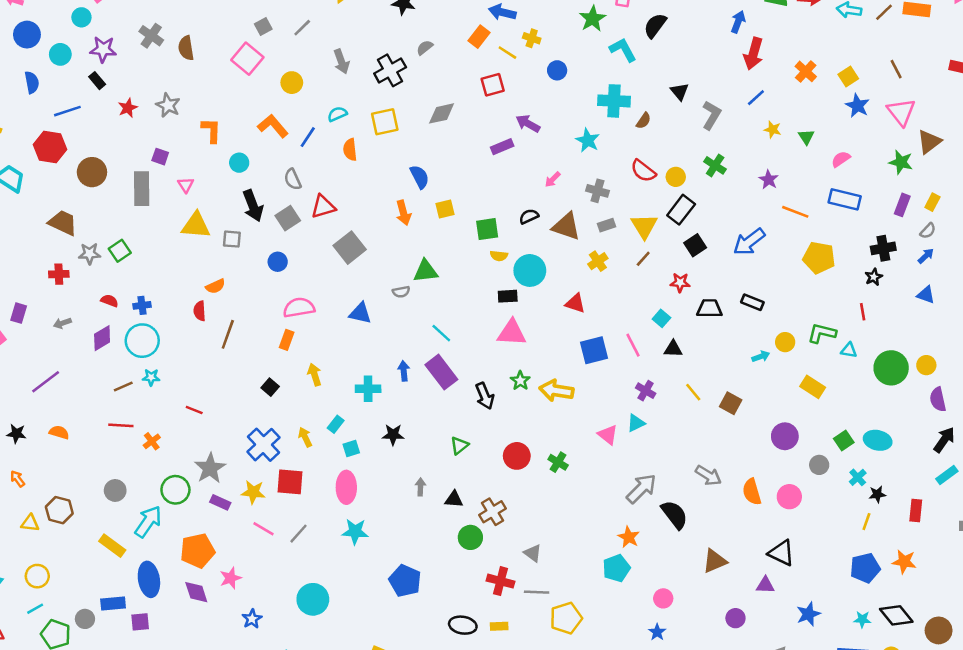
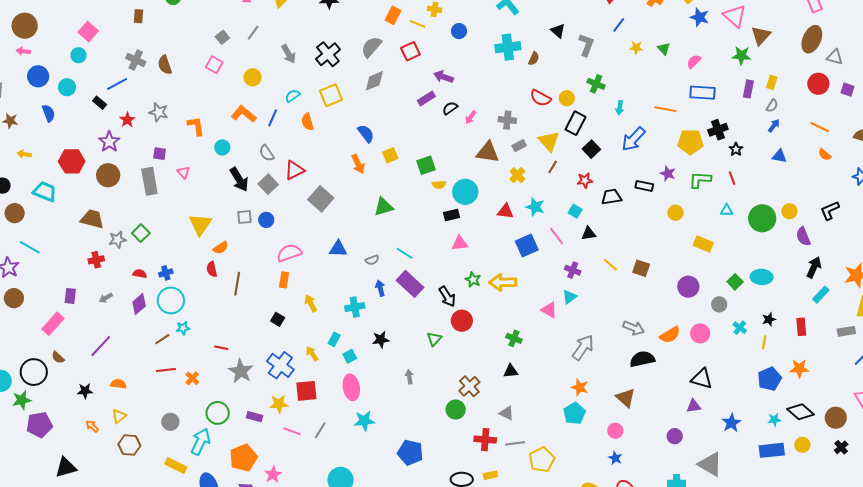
gray semicircle: (425, 48) -> (371, 47), moved, size x1.6
purple star: (103, 49) -> (109, 142), moved, turned -30
pink square: (247, 59) -> (214, 65), size x0.7
blue line: (67, 111) -> (117, 84), moved
cyan star: (588, 140) -> (535, 207), moved
purple star: (769, 180) -> (668, 173), moved
black semicircle: (529, 216) -> (450, 108), moved
yellow triangle: (196, 225) -> (200, 224), moved, turned -50
gray square: (232, 239) -> (245, 217), moved
black cross: (883, 248) -> (718, 130), moved
gray semicircle: (401, 292) -> (372, 260), moved
pink triangle: (512, 333) -> (460, 243), size x0.7
green L-shape: (822, 333) -> (700, 180), moved
cyan arrow: (761, 356) -> (620, 108), moved, turned 128
red circle: (517, 456) -> (462, 321), moved
gray star: (210, 468) -> (241, 371), moved
cyan cross: (858, 477) -> (740, 328), moved
orange semicircle: (752, 492) -> (670, 335), turned -95
black triangle: (454, 499) -> (511, 371), moved
black semicircle: (675, 515) -> (642, 359), moved, turned -55
yellow triangle: (30, 523) -> (119, 416), moved, turned -35
brown triangle: (715, 561) -> (626, 398), moved, turned -45

